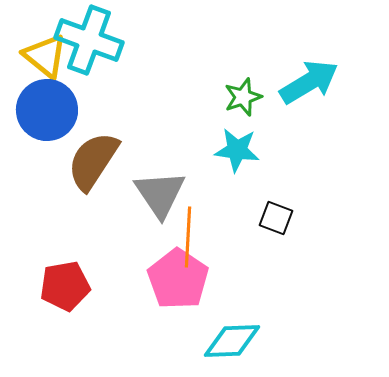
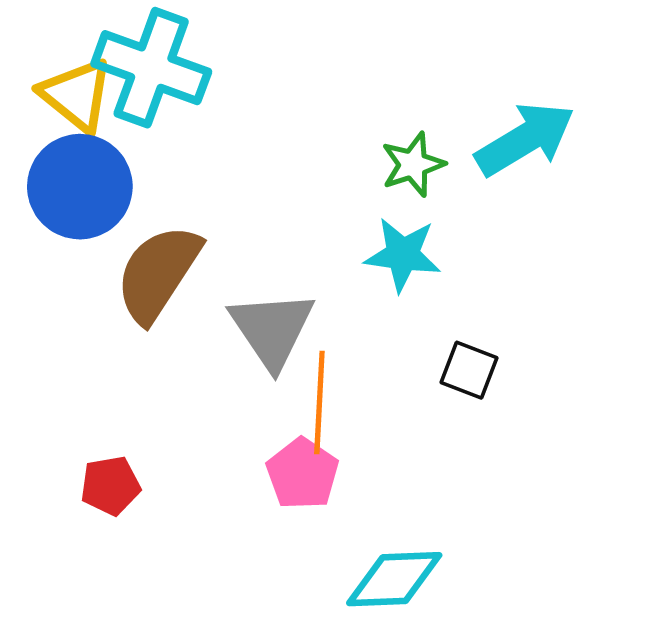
pink pentagon: (178, 279) -> (302, 474), size x0.7
red pentagon: (65, 286) -> (110, 486), size x0.7

